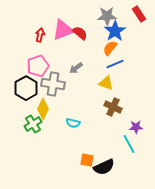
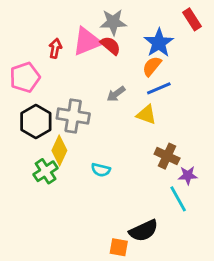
gray star: (107, 16) -> (113, 22), moved
pink pentagon: (38, 66) -> (25, 77), moved
gray arrow: (76, 68) -> (116, 94), moved
brown cross: (113, 107) -> (167, 156), moved
orange square: (87, 160) -> (119, 247), moved

